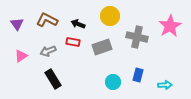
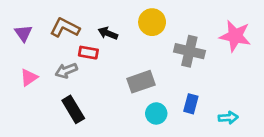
pink star: (170, 26) -> (235, 36), turned -30
red rectangle: (73, 42) -> (88, 53), moved
gray rectangle: (102, 47) -> (141, 82), moved

